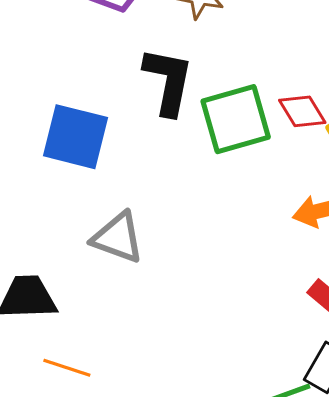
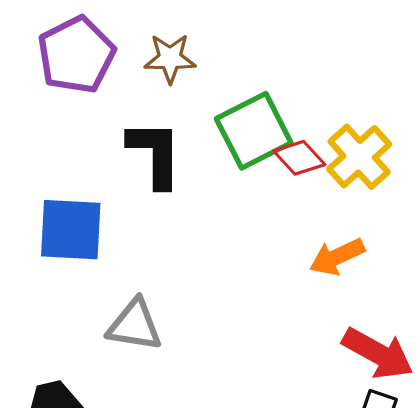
green square: (236, 119) -> (254, 131), moved

